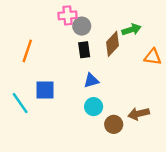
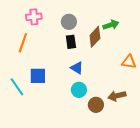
pink cross: (68, 15) -> (34, 17), moved
orange triangle: (153, 57) -> (129, 62), moved
blue triangle: (91, 81) -> (77, 68), turned 48

